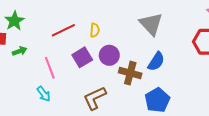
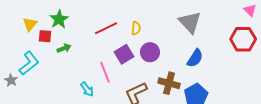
pink line: (50, 68) -> (105, 72), moved
brown cross: (130, 73) -> (169, 83), moved

